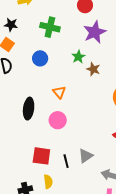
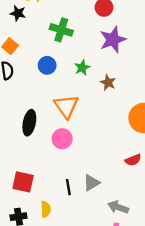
black star: (11, 25) -> (18, 13), moved
green star: (78, 57) -> (82, 68), moved
orange triangle: (59, 92) -> (66, 106), size x1.6
red square: (41, 156) -> (23, 182), moved

